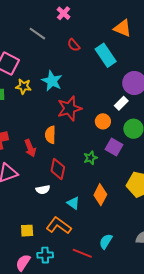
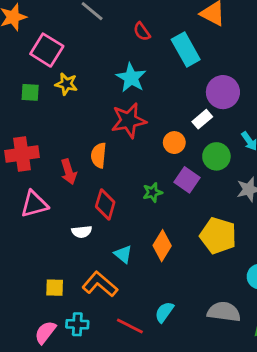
cyan star: (52, 81) -> (131, 78), moved

